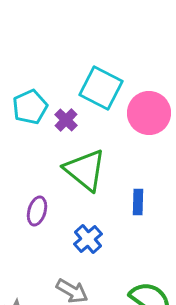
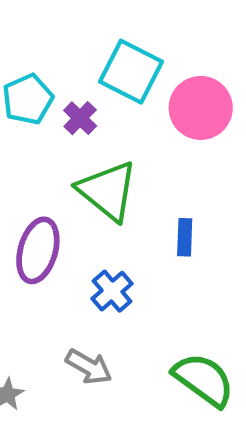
purple ellipse: (37, 211) -> (38, 250), size x1.5

